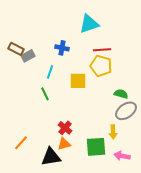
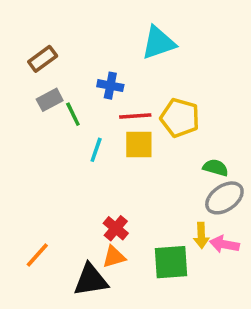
brown rectangle: (16, 49) -> (43, 59), moved, turned -63
red line: (102, 50) -> (135, 116), moved
cyan line: (50, 72) -> (96, 150), moved
green line: (45, 94) -> (73, 114), moved
pink arrow: (122, 156) -> (224, 244), moved

